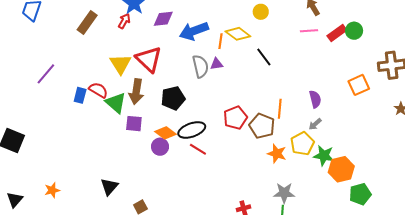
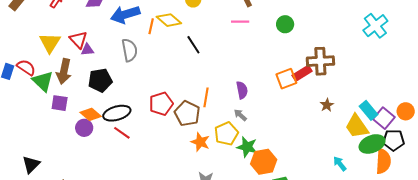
red rectangle: (337, 33) -> (302, 73), moved
red triangle: (149, 59) -> (78, 40), size x0.7
purple triangle: (217, 64) -> (87, 50), moved
gray arrow: (315, 124) -> (240, 115), turned 80

